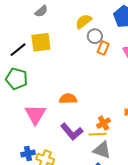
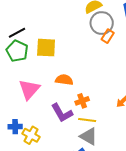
gray circle: (95, 36) -> (102, 23), size x1.5
yellow square: (41, 42) -> (46, 48), moved
black line: (18, 50) -> (17, 33), moved
orange cross: (104, 123) -> (82, 101), moved

